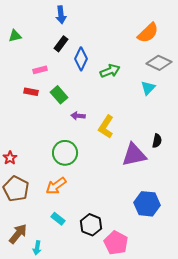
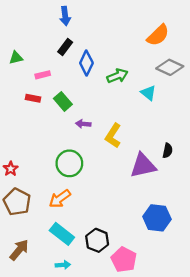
green triangle: (15, 36) -> (16, 58), moved
cyan triangle: (148, 88) -> (148, 93), moved, turned -35
cyan rectangle: (58, 219) -> (62, 234), size x1.6
cyan arrow: (37, 248) -> (63, 265), moved, turned -104

